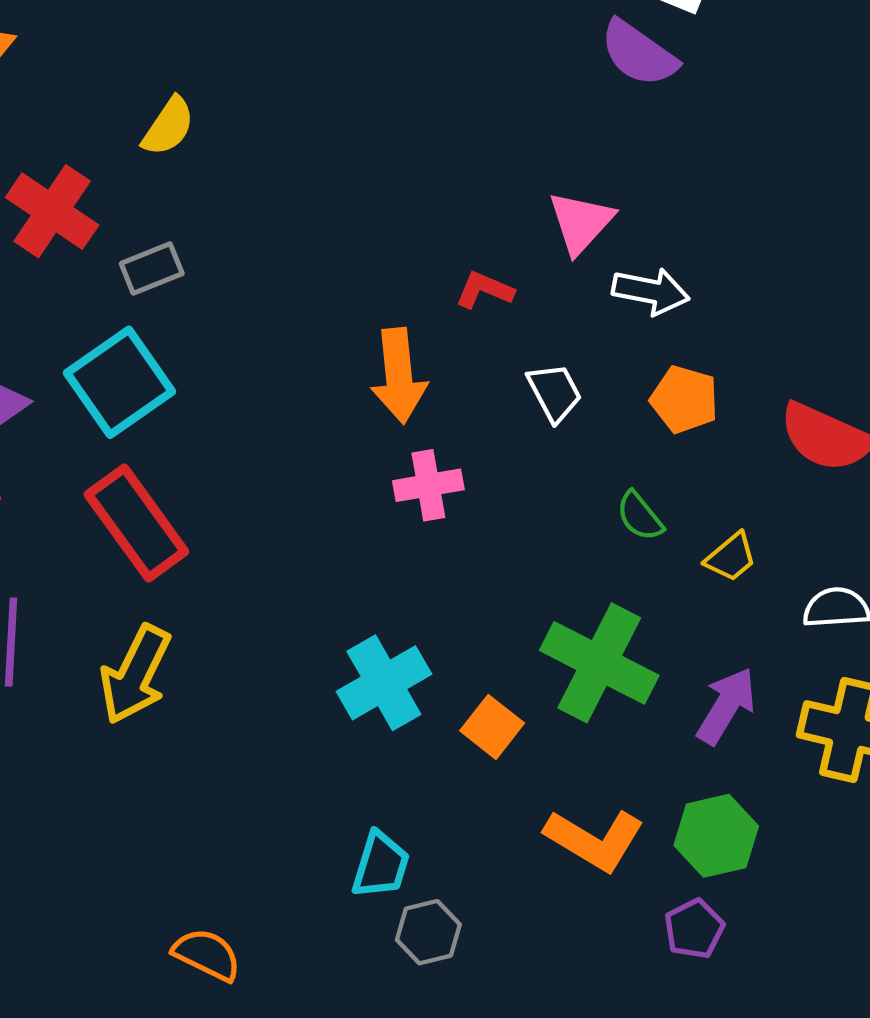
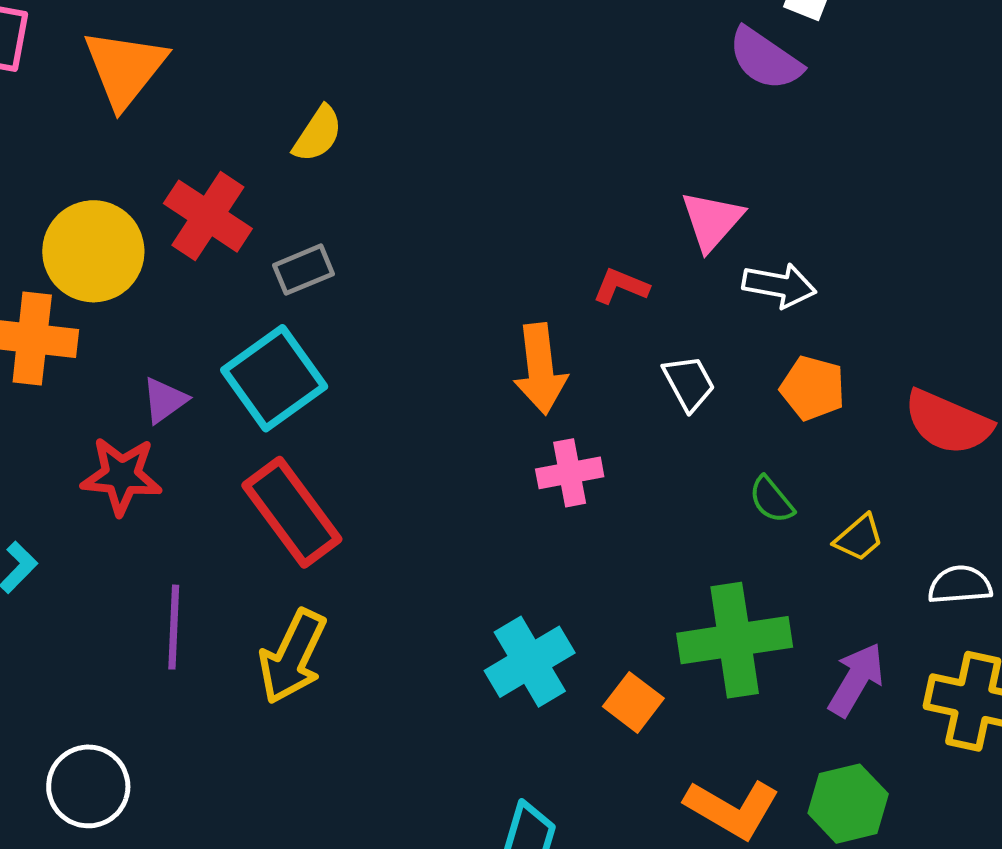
green cross: (599, 663) -> (735, 640), turned -35

